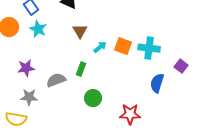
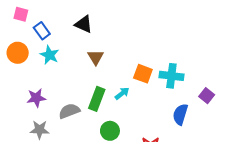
cyan arrow: (100, 47) -> (122, 93), moved
green rectangle: (81, 69) -> (97, 99), size x1.5

